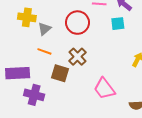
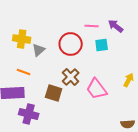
cyan square: (118, 24) -> (102, 45), moved
orange line: (44, 51) -> (24, 72), moved
pink trapezoid: (104, 89) -> (97, 89), moved

